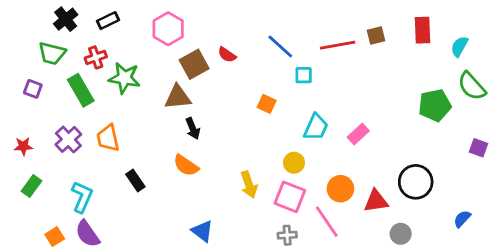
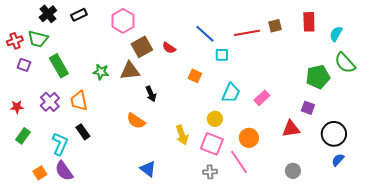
red semicircle: (227, 55) -> (169, 48), moved
red cross: (96, 57) -> (15, 41), moved
green star: (124, 78) -> (101, 72), moved, size x0.7
black arrow: (193, 129) -> (151, 94), moved
purple square: (479, 148) -> (308, 108), moved
black rectangle: (135, 180) -> (83, 132), moved
black circle: (416, 182) -> (334, 134), moved
red triangle: (376, 201) -> (291, 129), moved

